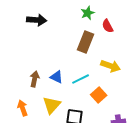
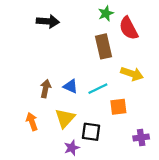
red semicircle: (108, 26) -> (129, 28), size x1.5
brown rectangle: (86, 42) -> (104, 46), turned -35
orange square: (99, 95) -> (118, 107), turned 35

